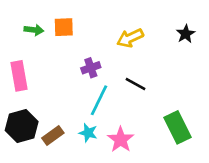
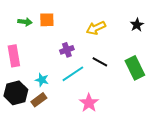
cyan line: (99, 100) -> (73, 74), turned 30
green rectangle: (178, 127) -> (135, 68), moved
cyan star: (88, 133) -> (42, 80), moved

